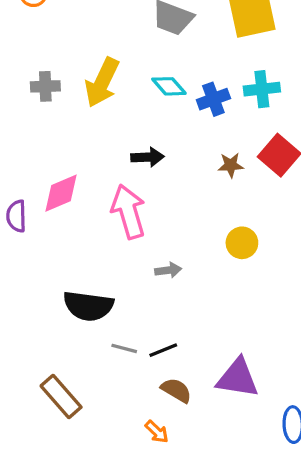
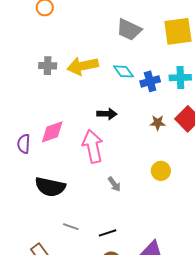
yellow arrow: (102, 82) -> (83, 66), turned 48
gray arrow: (168, 270) -> (114, 184), turned 56
black semicircle: (88, 306) -> (50, 187), moved
gray line: (124, 348) -> (71, 227), moved

